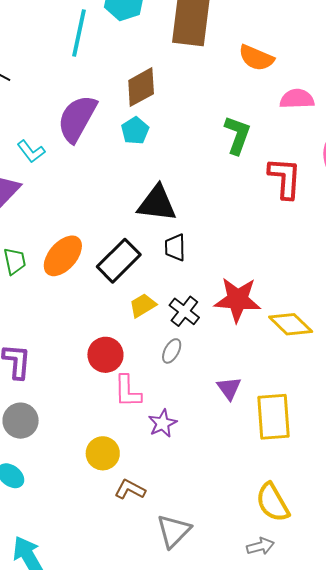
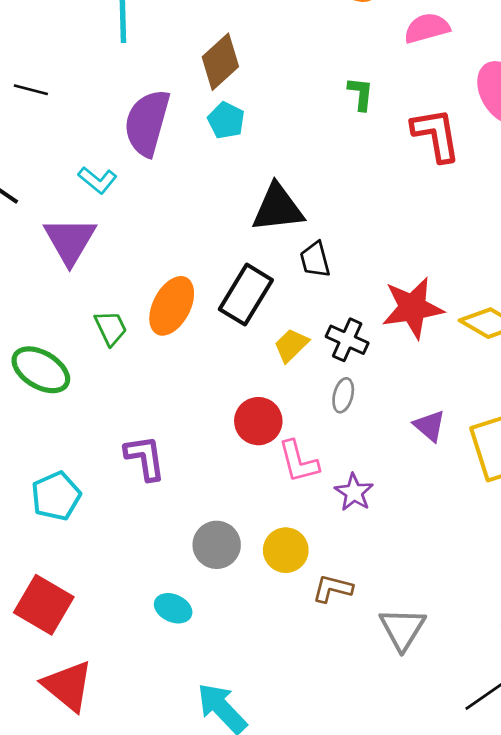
green L-shape: (237, 135) -> (361, 94), size x0.7
gray circle: (21, 421) -> (217, 545), moved

